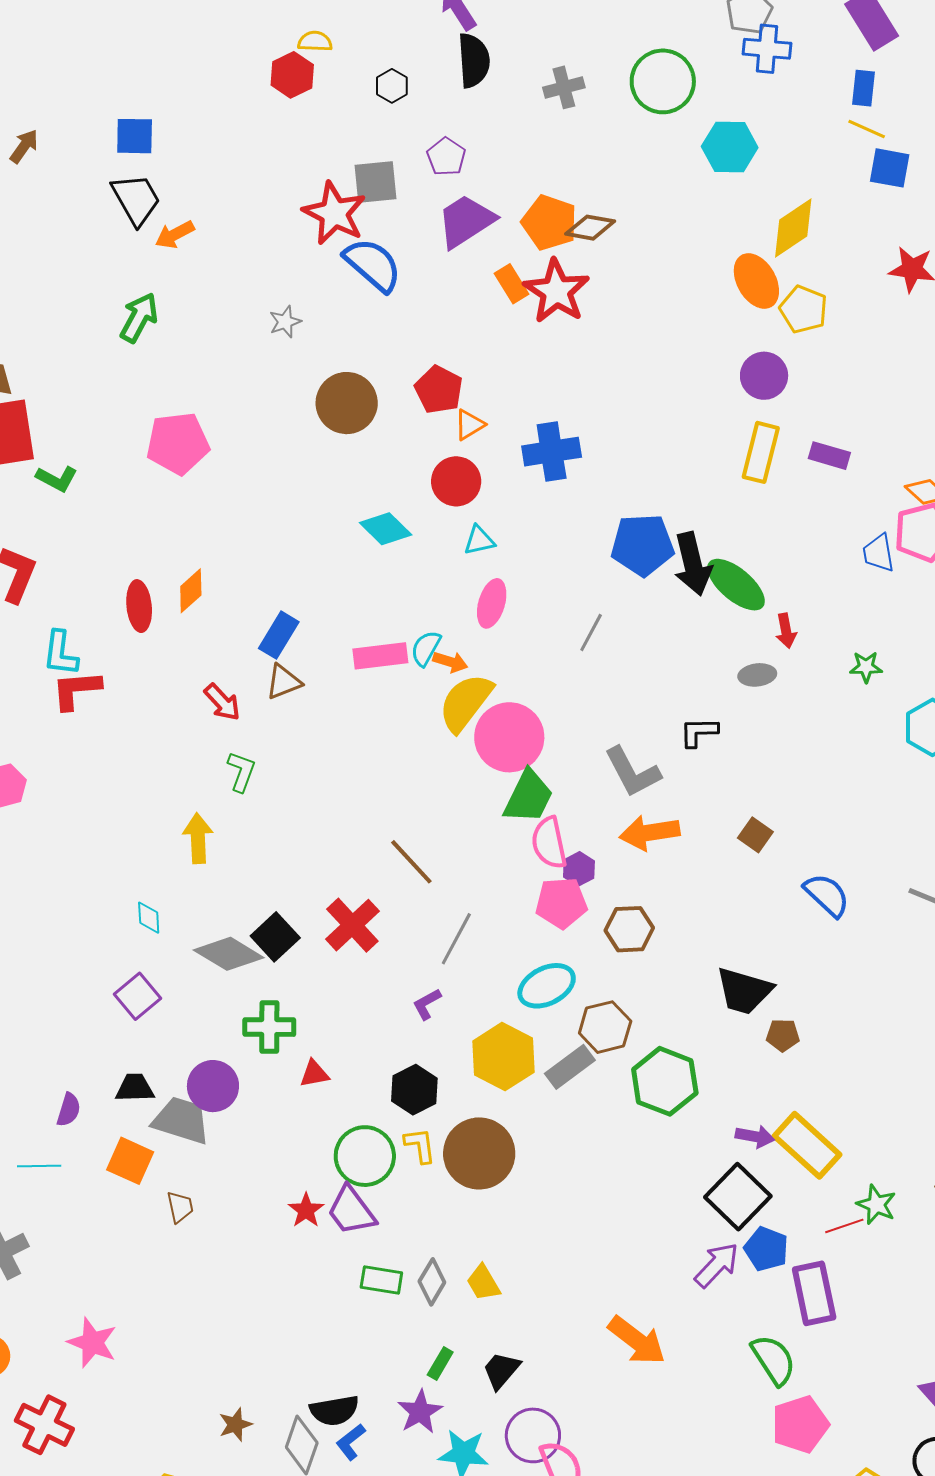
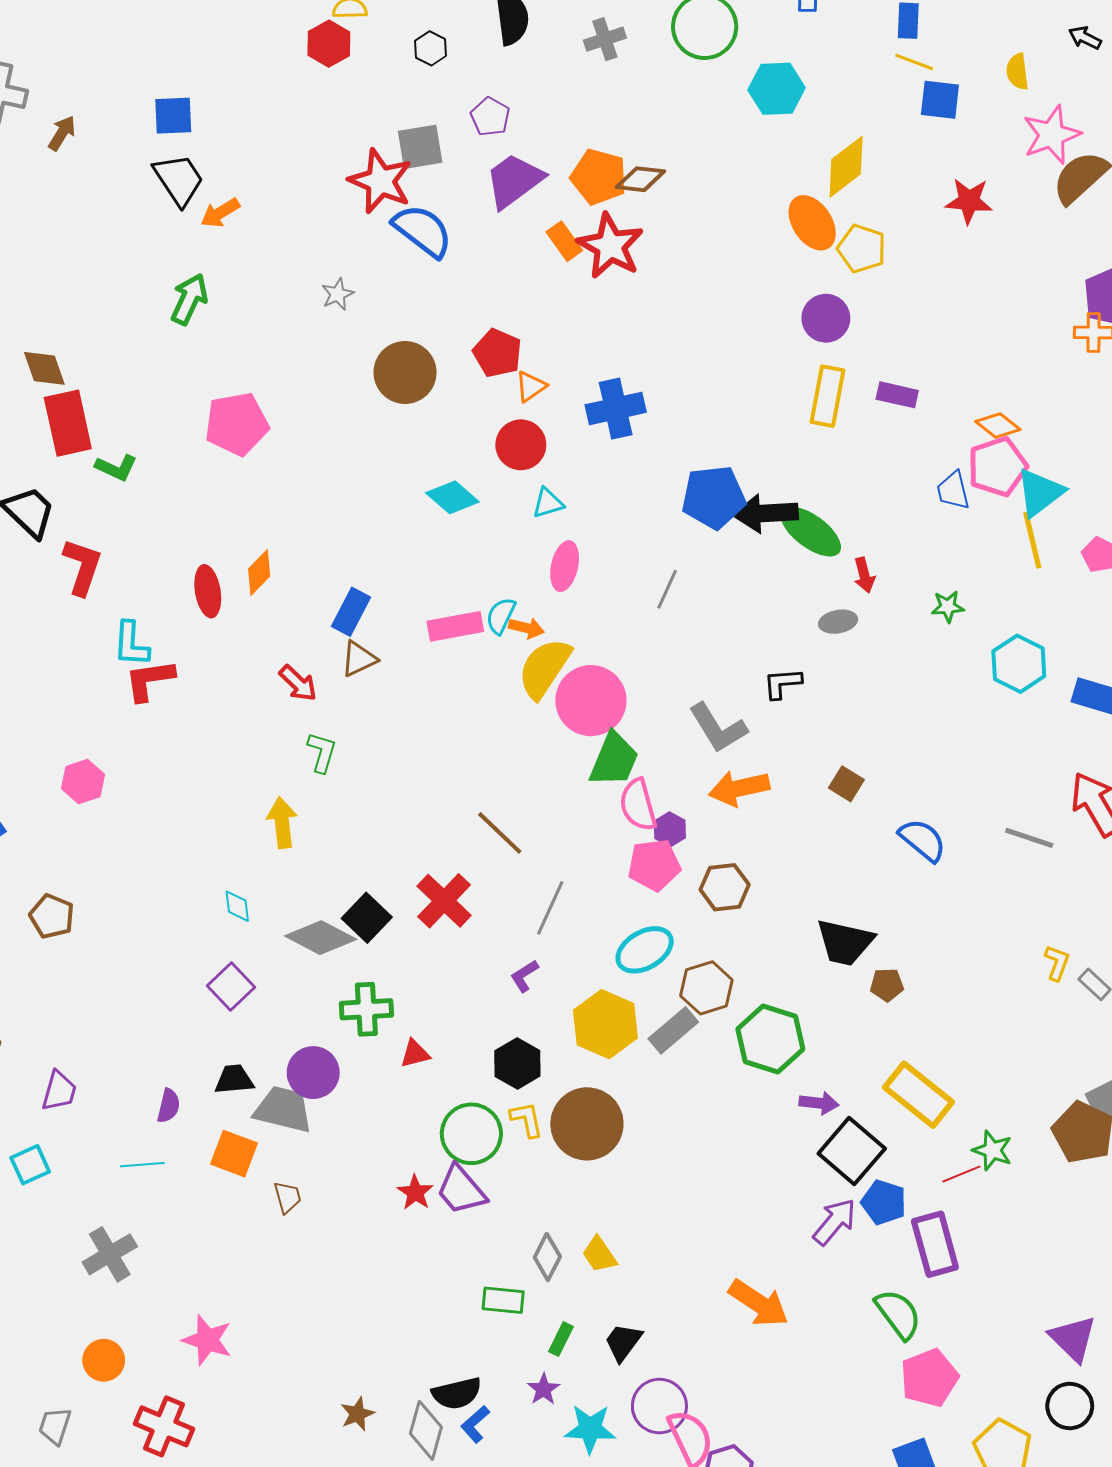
black arrow: (693, 564) -> (766, 513), turned 104
purple arrow: (755, 1137) -> (819, 1103), moved
green rectangle: (381, 1280) -> (503, 1300), moved
purple star: (420, 1412) -> (543, 1389), size x0.7

